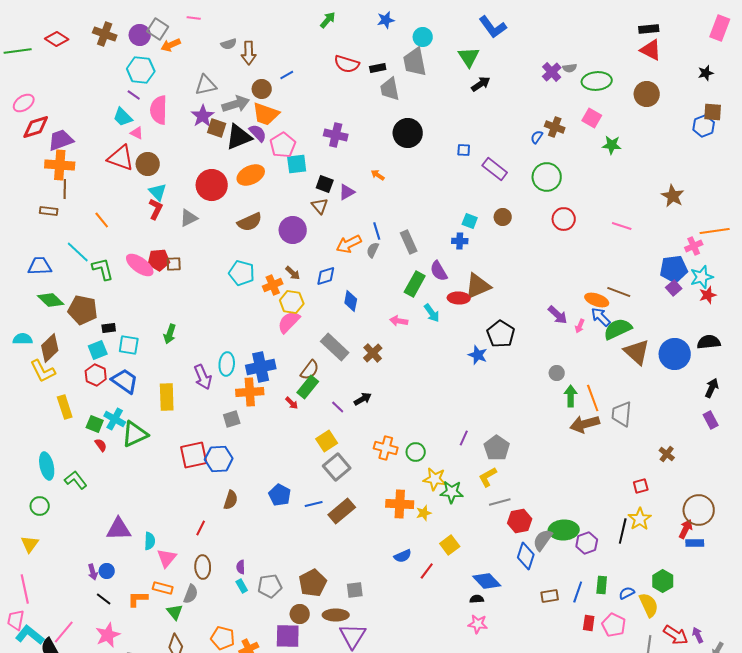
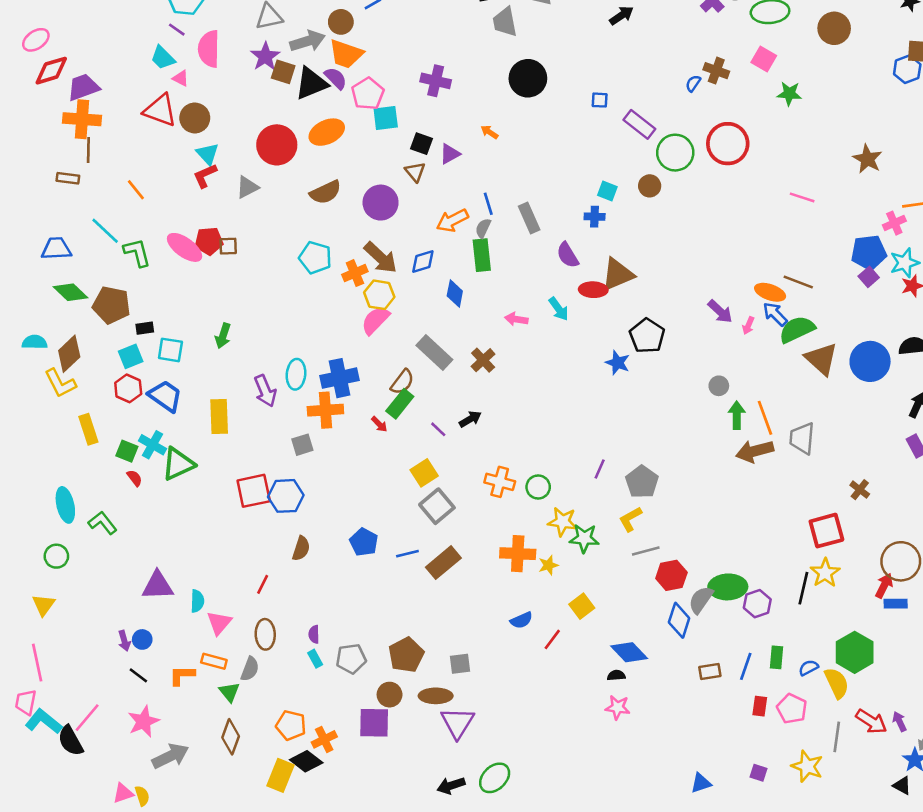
green circle: (547, 177) -> (675, 153), moved
red L-shape: (156, 209) -> (205, 176), turned -140
red circle: (564, 219) -> (728, 144), moved, size x1.4
brown arrow: (293, 273) -> (381, 258), size x1.8
green rectangle: (415, 284) -> (482, 255), moved, turned -35
red square: (641, 486) -> (826, 531), size x1.8
green hexagon: (663, 581) -> (855, 652), size x1.4

